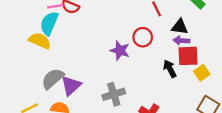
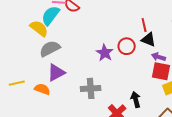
black triangle: (180, 27) -> (148, 40), moved
black arrow: (170, 69) -> (136, 100), moved
gray semicircle: (53, 79) -> (50, 49), moved

